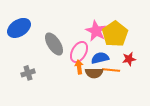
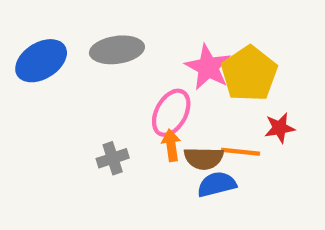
gray ellipse: (54, 44) -> (117, 50), moved, turned -65
blue semicircle: (100, 58) -> (217, 184), moved
gray cross: (28, 73) -> (113, 158), moved

